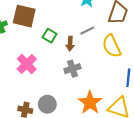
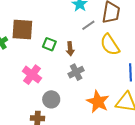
gray line: (87, 31) -> (88, 25), moved
gray circle: (47, 104) -> (51, 99), moved

